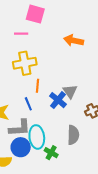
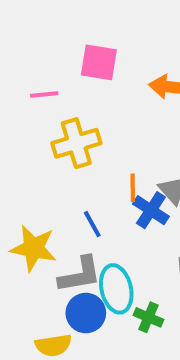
pink square: (35, 14) -> (99, 62), moved
pink line: (21, 34) -> (44, 95), moved
orange line: (37, 86) -> (133, 188), moved

